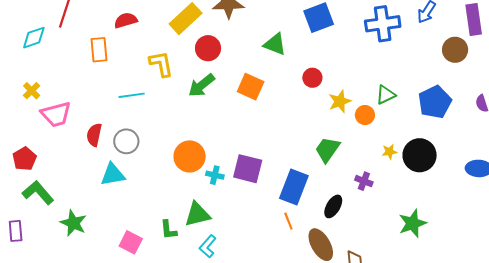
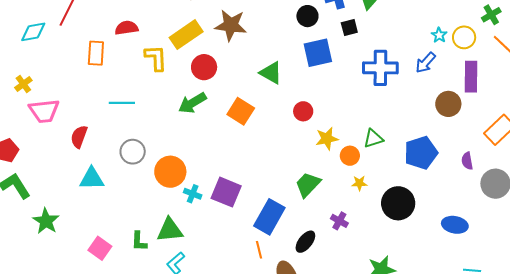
yellow L-shape: (161, 64) -> (156, 58), moved
gray circle: (126, 141) -> (133, 152), moved
yellow star: (389, 152) -> (359, 183), moved

